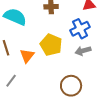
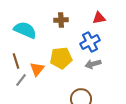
yellow pentagon: (51, 45) -> (61, 58), turned -30
gray line: (11, 81) -> (21, 80), moved

